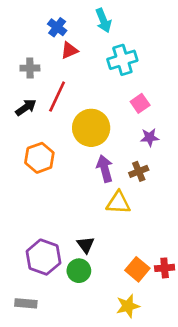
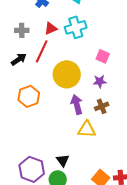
red triangle: (69, 50) -> (51, 28), moved
cyan cross: (122, 60) -> (76, 27), moved
pink square: (140, 103) -> (103, 56), turned -32
purple star: (150, 137) -> (100, 81), moved

